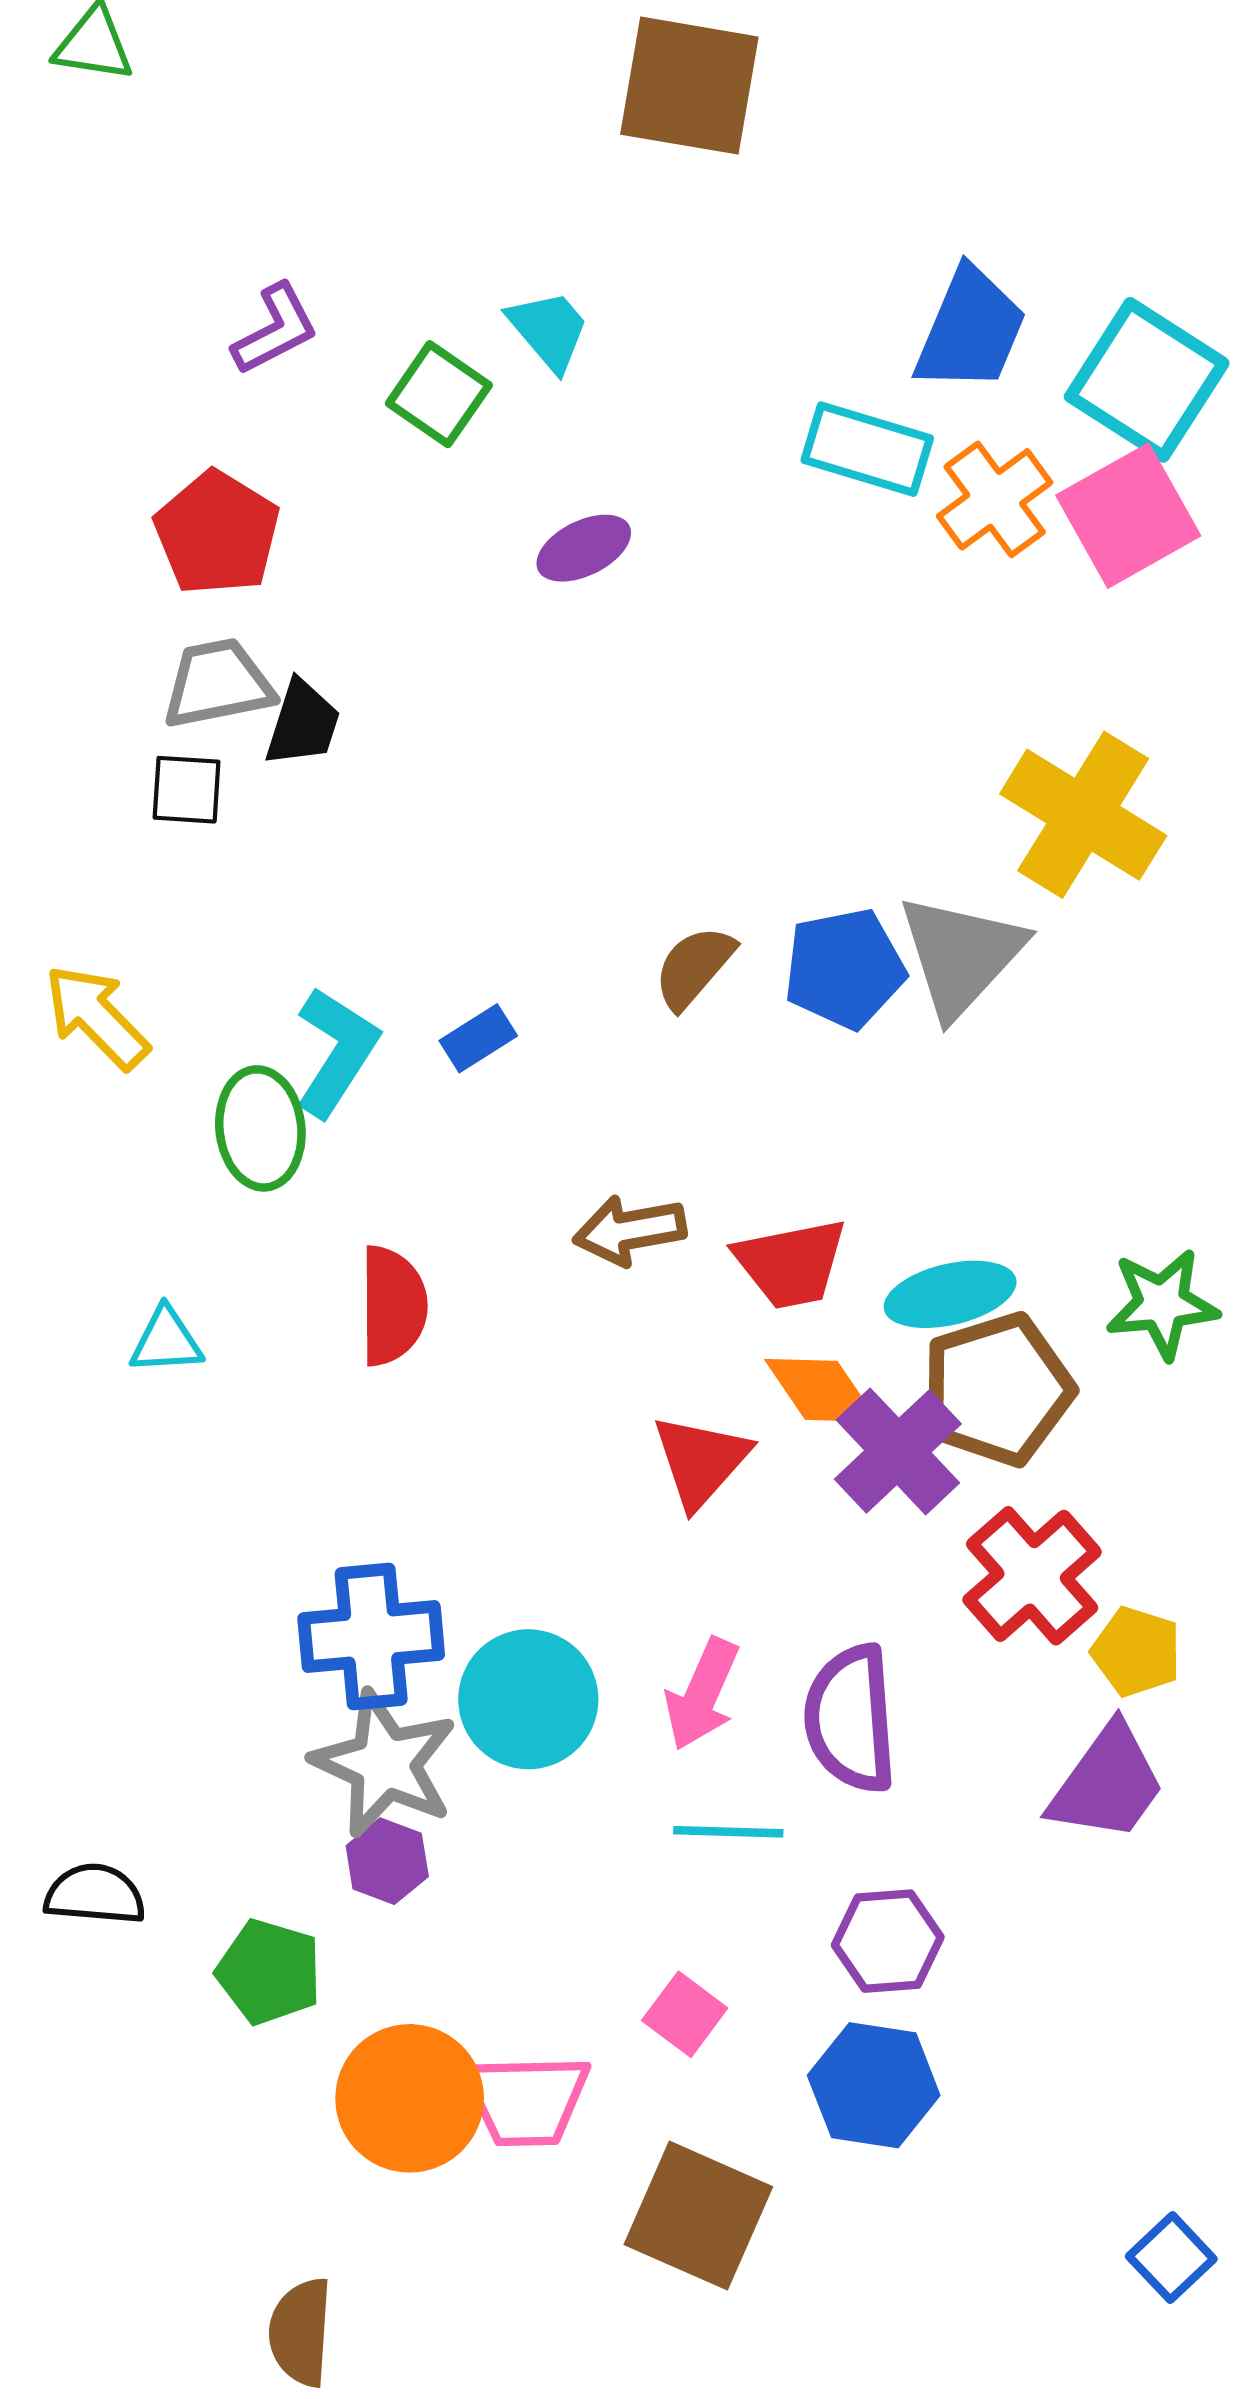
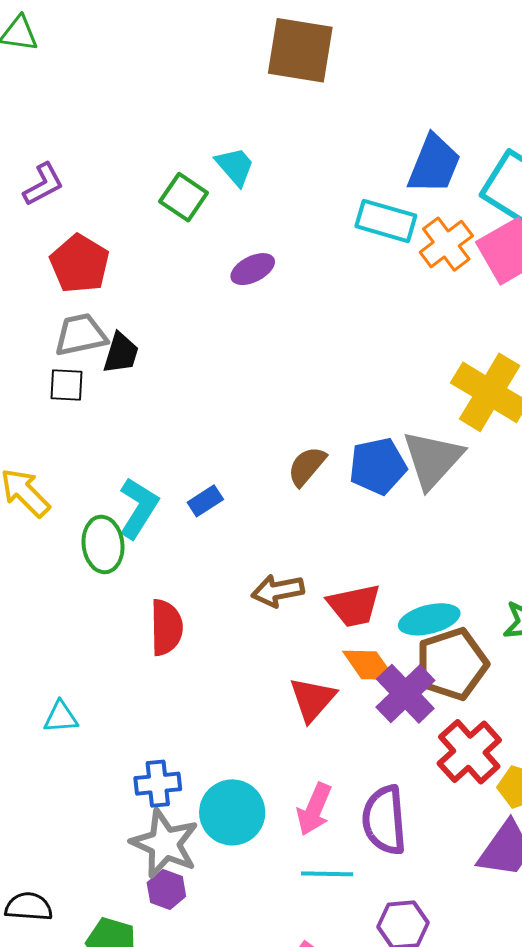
purple L-shape: (275, 329) -> (43, 184), moved
cyan triangle: (166, 1341) -> (61, 717), moved
blue cross: (371, 1637) -> (158, 784), size x0.7

